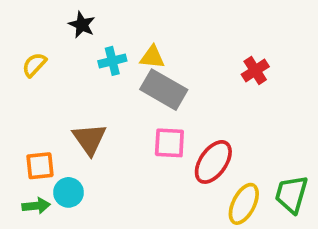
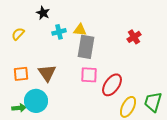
gray rectangle: (164, 90) -> (86, 47), turned 70
orange square: (40, 166) -> (21, 74), moved
cyan circle: (69, 192) -> (36, 101), size x1.5

